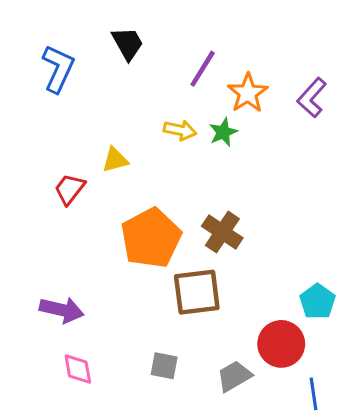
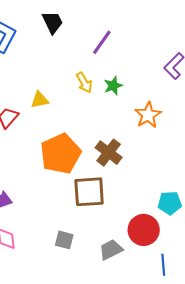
orange star: (248, 93) -> (148, 115), moved
yellow arrow: (180, 130) -> (84, 83), turned 45
cyan pentagon: (318, 301) -> (170, 203), turned 30

